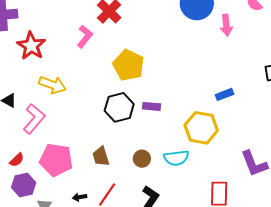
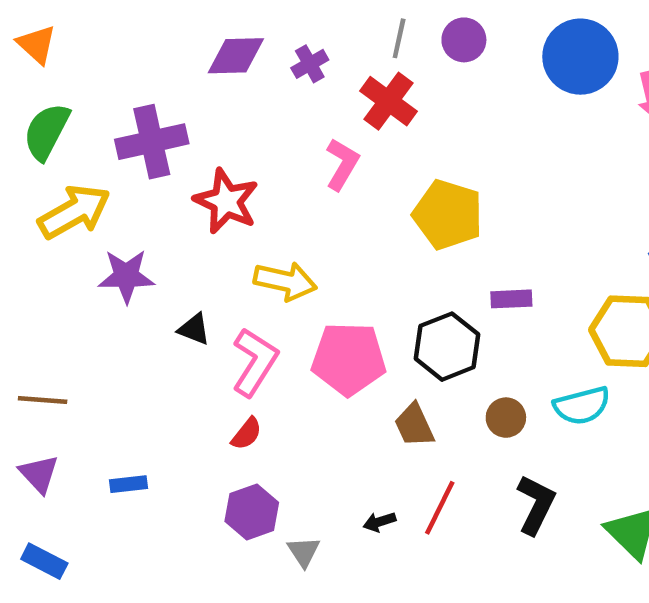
black hexagon: (119, 107) -> (447, 347), moved
red semicircle: (17, 160) -> (247, 434), moved
pink pentagon: (56, 160) -> (349, 359), moved

